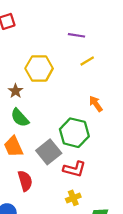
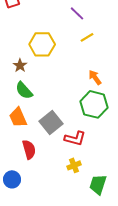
purple line: (76, 35) -> (77, 13), turned 35
green hexagon: (74, 133) -> (94, 104), moved

